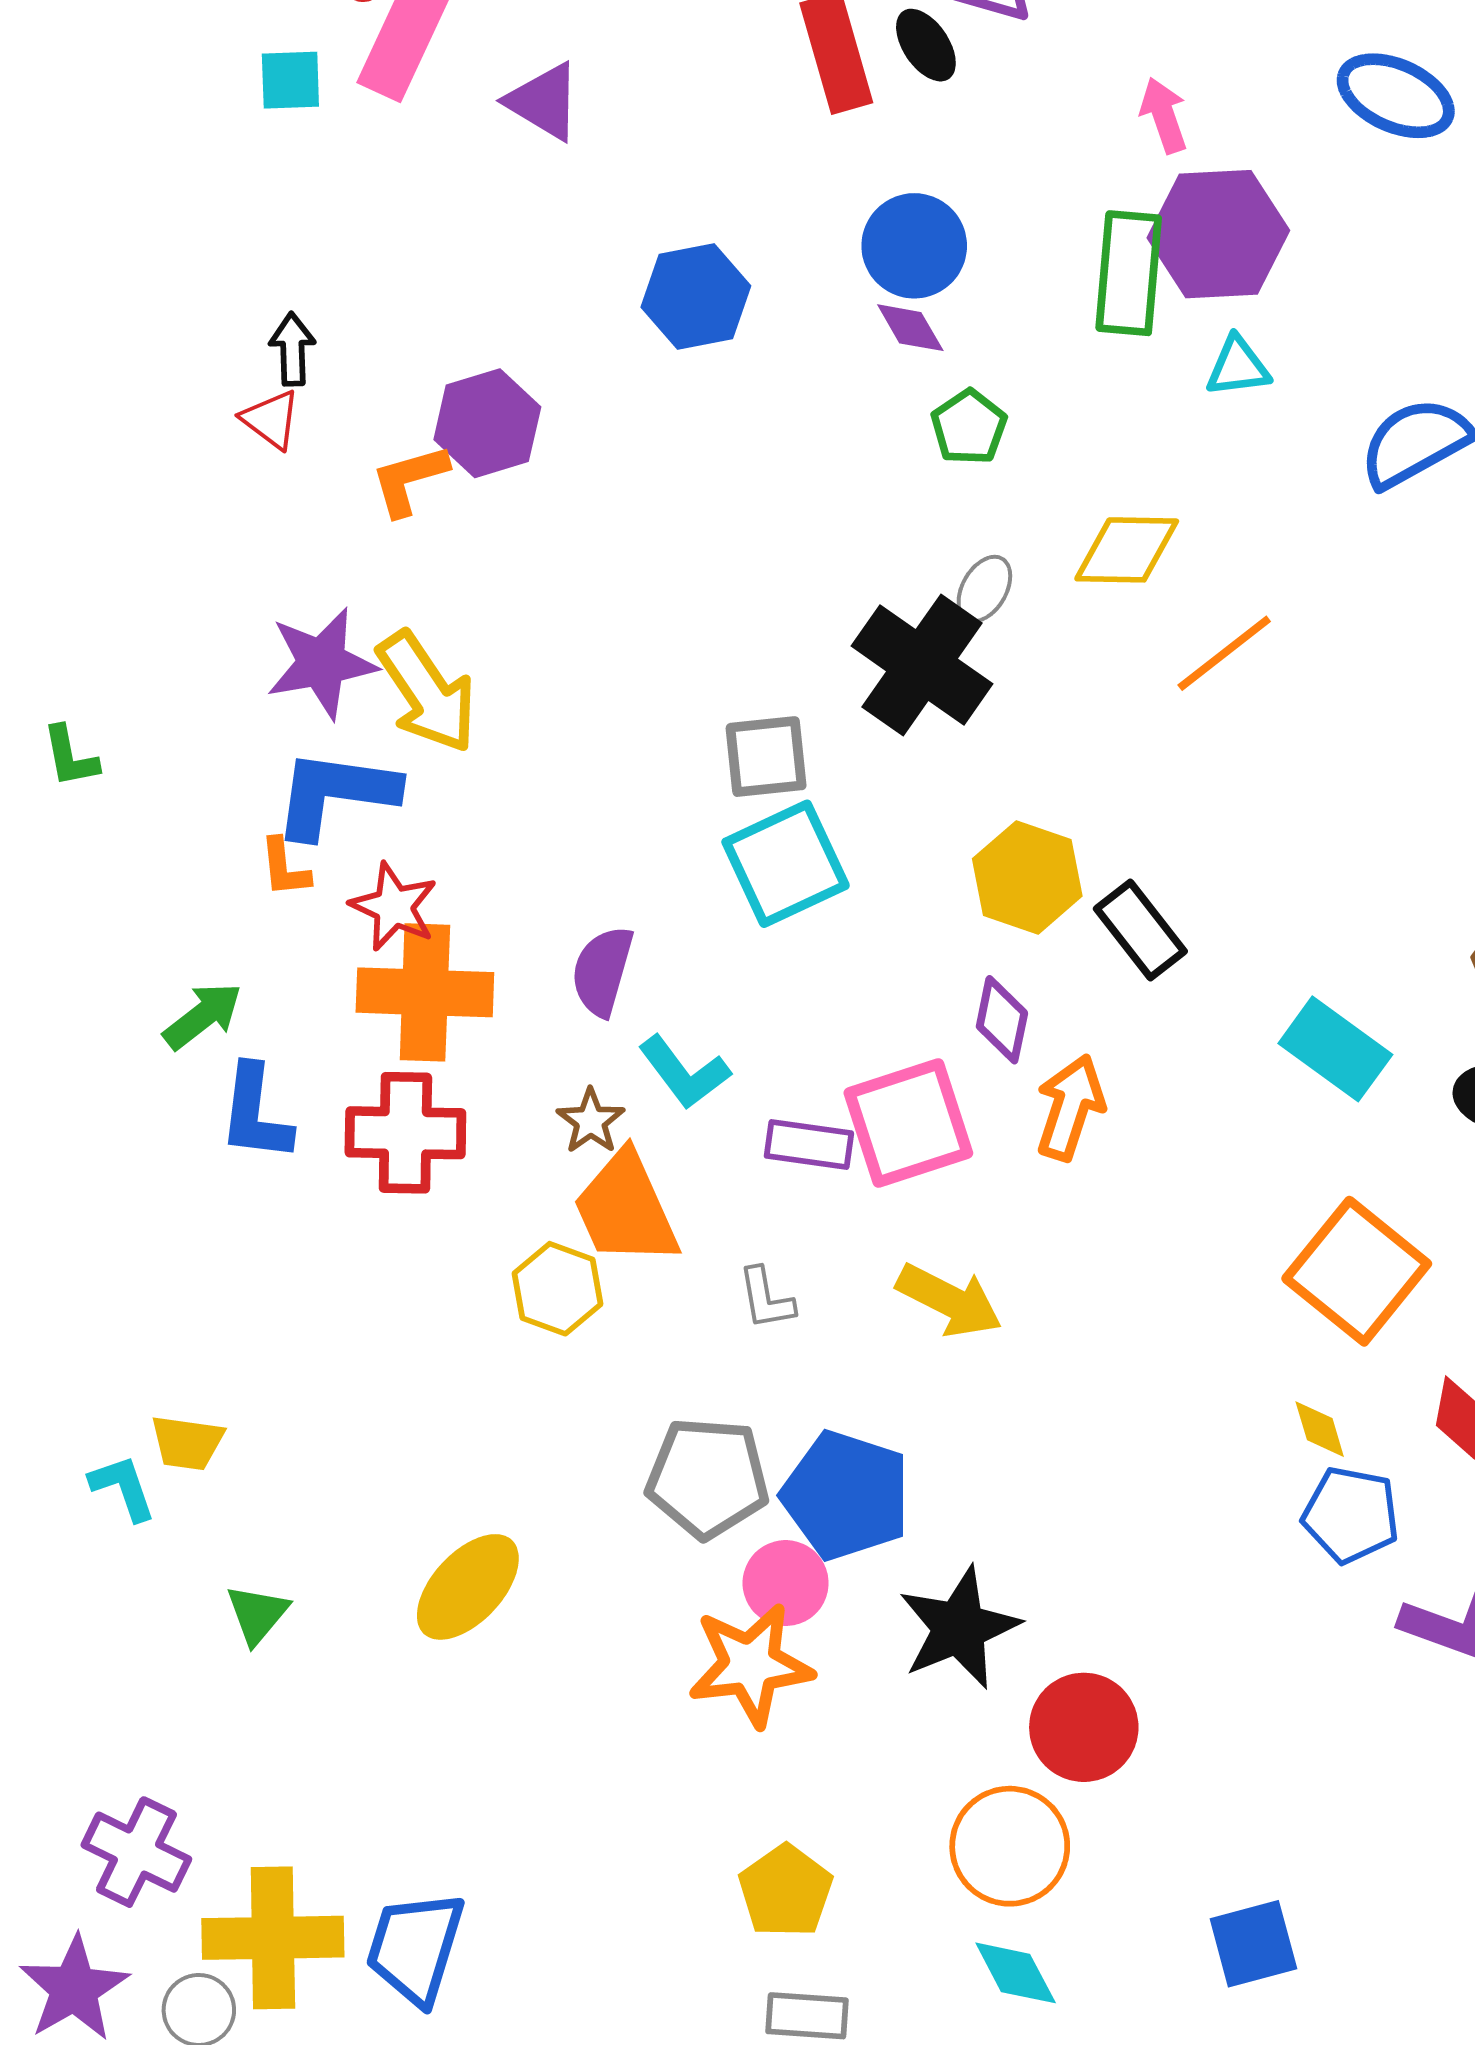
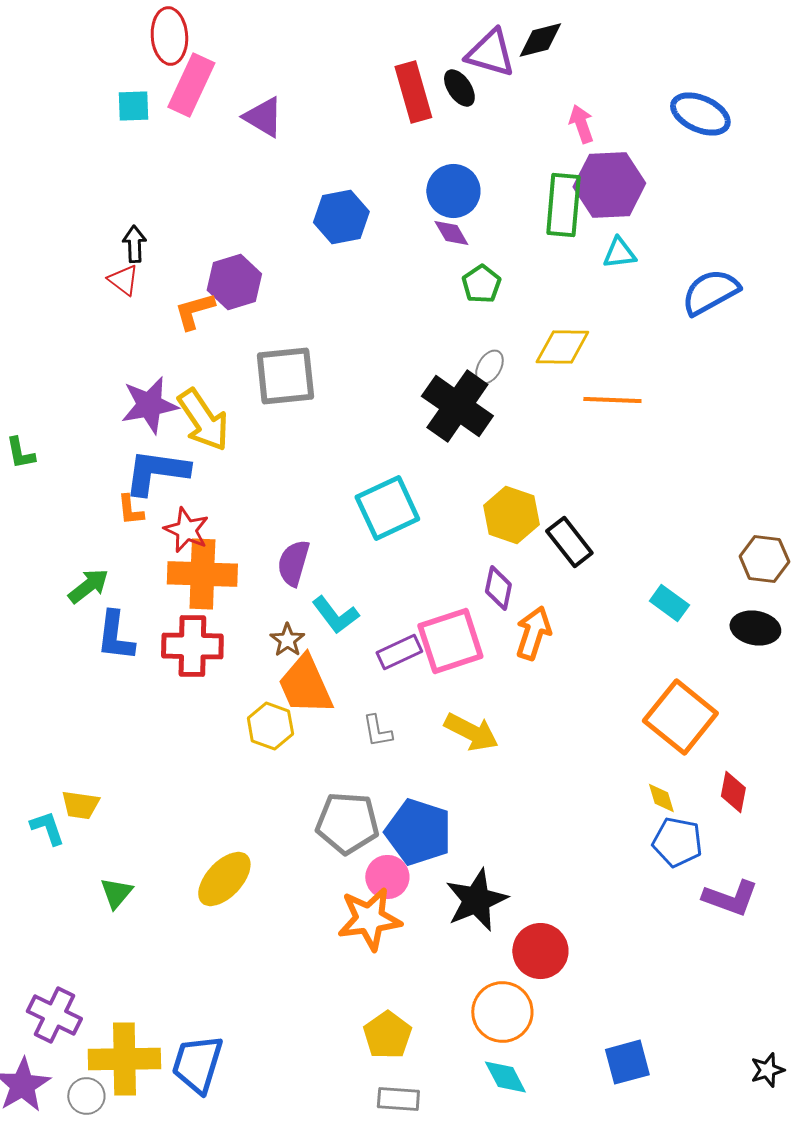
orange line: (1224, 653) -> (612, 400), turned 40
gray square: (766, 757) -> (285, 376), moved, size x1.4
cyan rectangle: (1335, 1049) -> (669, 603), size x0.7
purple rectangle: (809, 1144) -> (399, 652), turned -33

